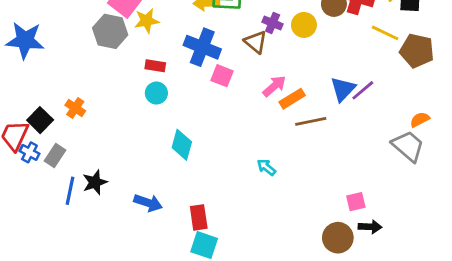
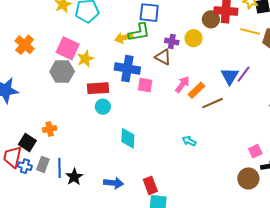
red rectangle: (155, 66) -> (98, 88), size x1.5
orange cross: (75, 108) -> (50, 129), turned -32
blue line: (70, 191) -> (60, 168), moved

